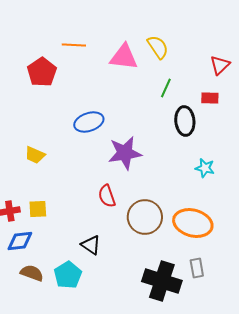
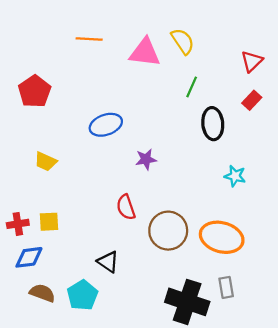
red pentagon: (42, 72) -> (35, 91), moved
red rectangle: (210, 98) -> (252, 100), moved, turned -48
purple star: (125, 153) -> (146, 159), size x0.6

